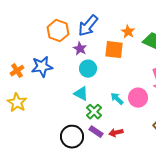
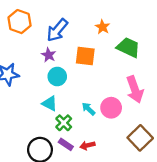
orange hexagon: (58, 31) -> (20, 22), moved
orange star: (128, 32) -> (102, 27), moved

